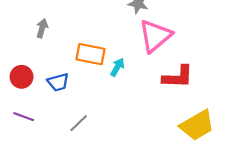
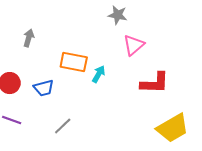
pink triangle: (155, 36) -> (134, 45), size x0.7

